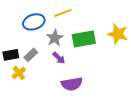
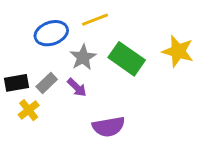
green rectangle: (84, 39) -> (127, 59), turned 45
purple arrow: (59, 58) -> (77, 87), moved

